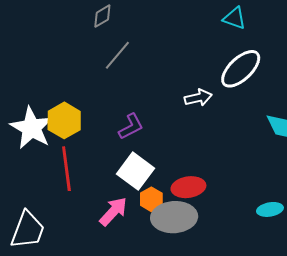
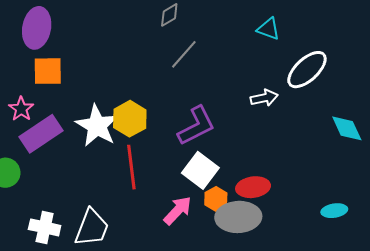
cyan triangle: (235, 18) -> (268, 29), moved
purple L-shape: (131, 127) -> (196, 126), size x1.5

